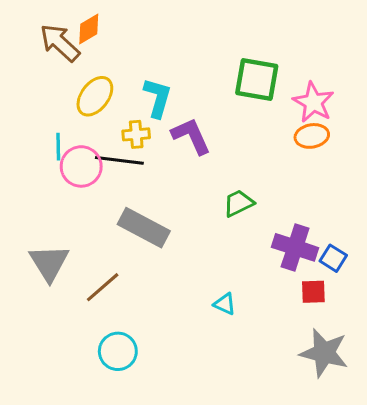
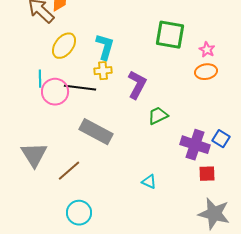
pink star: (313, 102) -> (207, 50), size x0.6
yellow cross: (136, 134) -> (103, 71), moved
purple L-shape: (191, 136) -> (137, 85), moved, turned 52
blue square: (333, 258) -> (221, 139), moved

